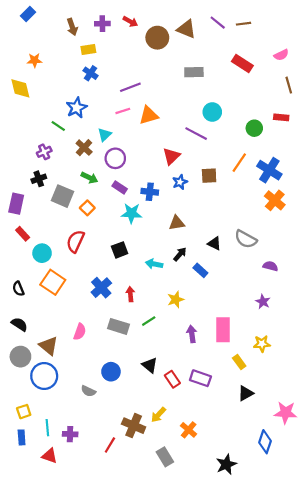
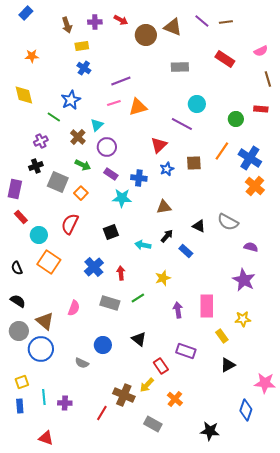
yellow diamond: (20, 88) -> (24, 95), moved
purple star: (263, 302) -> (244, 280), size x1.6
red rectangle: (172, 379) -> (161, 366), moved
red triangle: (50, 456) -> (46, 438), moved
gray rectangle: (165, 457) -> (153, 424), turned -30
black star: (226, 464) -> (210, 431), turned 30

